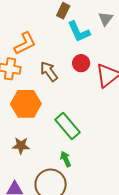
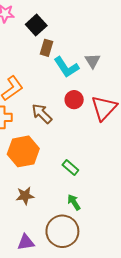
gray triangle: (106, 19) -> (93, 61), moved
green rectangle: (68, 126) -> (70, 167), size x0.6

